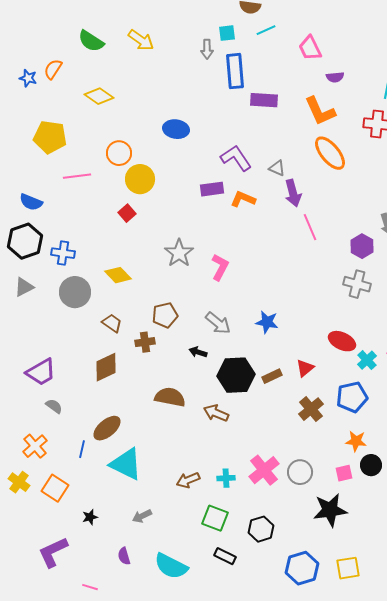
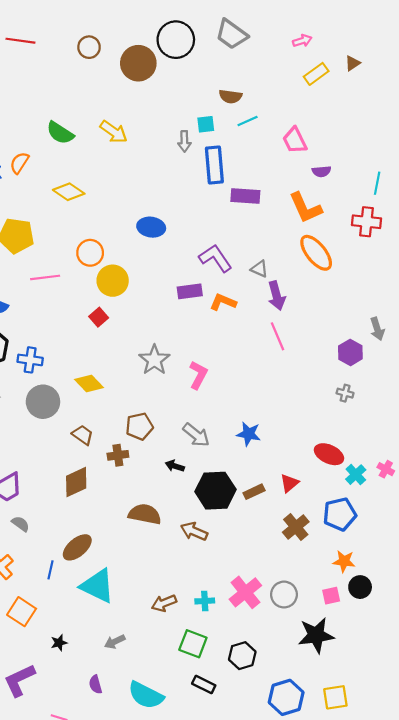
pink line: (310, 227) -> (278, 336), moved
gray cross: (357, 284) -> (345, 393), size x0.6

